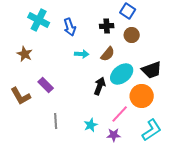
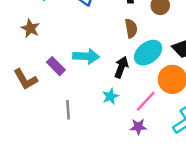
cyan arrow: (82, 54) -> (86, 56), moved, size x1.5
brown semicircle: (108, 54) -> (131, 28), turned -49
cyan star: (91, 125) -> (110, 96), moved

